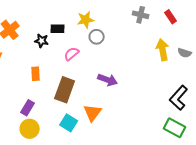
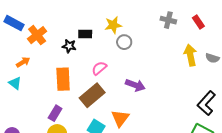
pink semicircle: (72, 54) -> (99, 68), moved
orange rectangle: (36, 74) -> (63, 79), size x1.6
brown rectangle: (65, 90) -> (92, 95), turned 30

